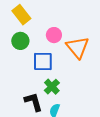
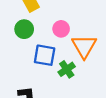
green cross: (52, 87) -> (67, 69), moved

